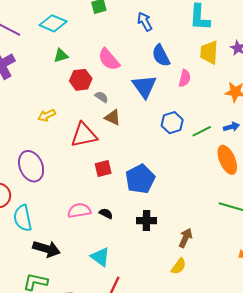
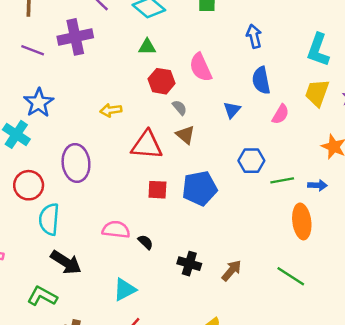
blue triangle: (144, 86) -> (232, 110), size x0.6
blue pentagon: (140, 179) -> (200, 188), moved
brown arrow: (186, 238) -> (232, 271), moved
cyan triangle: (100, 257) -> (125, 290), turned 40

